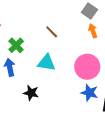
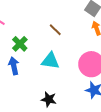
black star: (31, 93) -> (49, 99), moved

